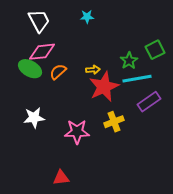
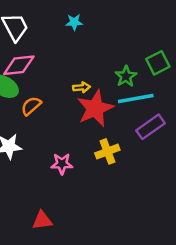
orange semicircle: (58, 72) -> (31, 106), moved
pink star: (77, 132) -> (62, 164), size x0.7

